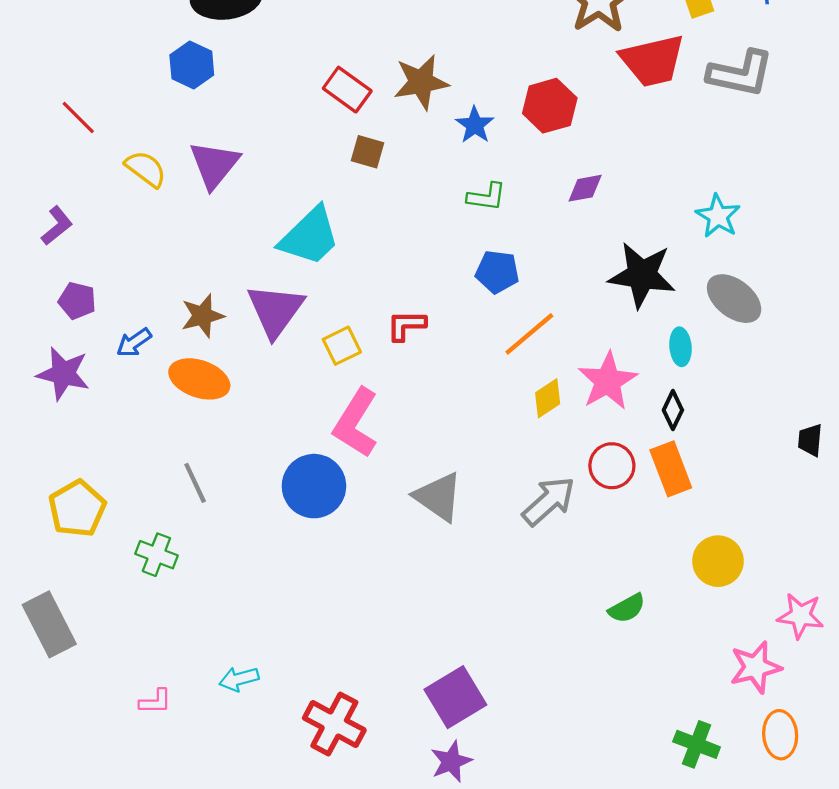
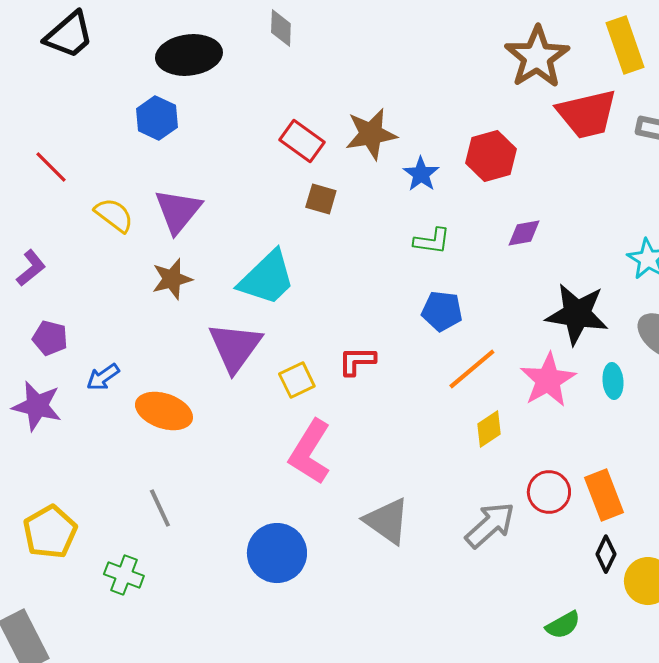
brown star: (203, 316) -> (172, 279), moved
pink star: (608, 381) -> (548, 380), moved
black diamond: (673, 410) -> (606, 554), moved
blue circle: (314, 486) -> (277, 553), moved

